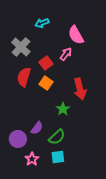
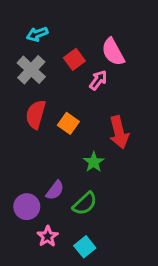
cyan arrow: (42, 23) -> (37, 34), moved
red square: (46, 63) -> (74, 59), moved
cyan square: (58, 157) -> (85, 247), moved, turned -32

